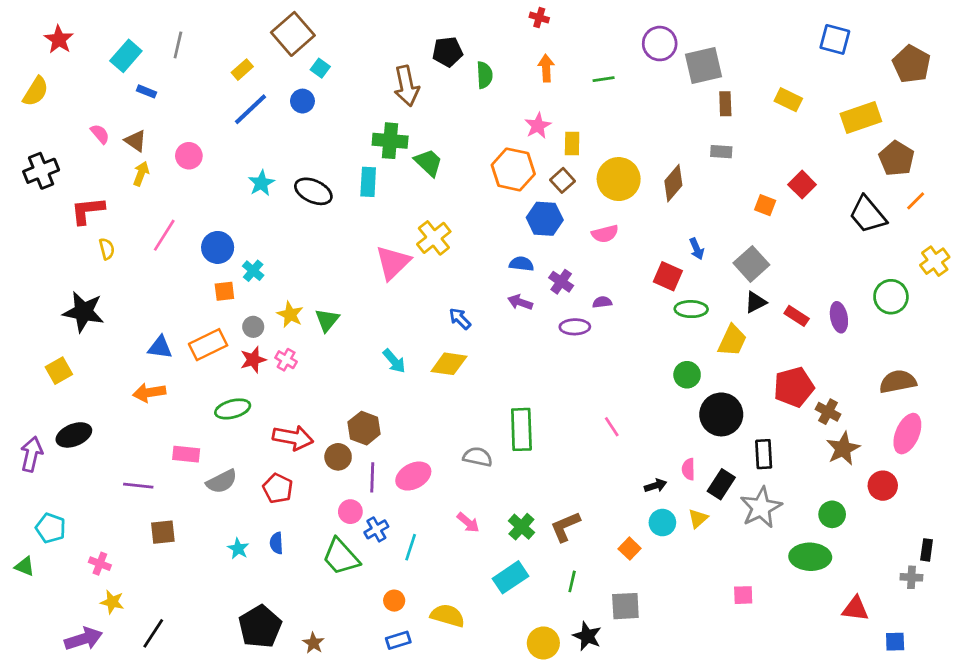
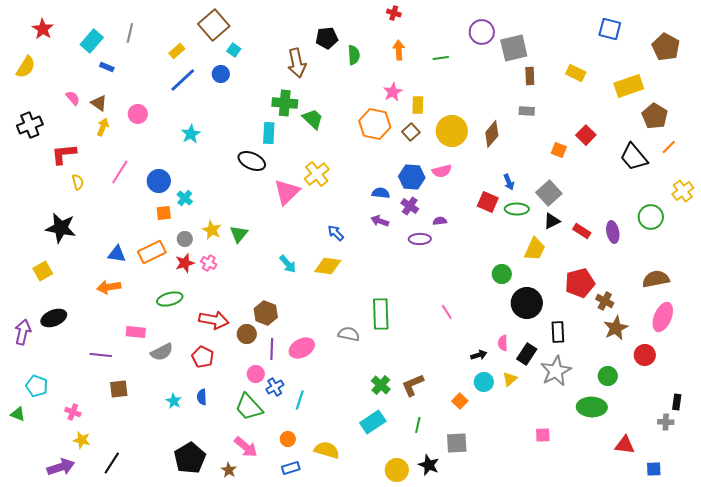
black ellipse: (313, 191) -> (252, 161), moved
blue hexagon: (545, 219) -> (412, 177), moved
green ellipse: (691, 309) -> (517, 209), moved
pink arrow: (468, 523) -> (246, 447), moved, size x1.4

